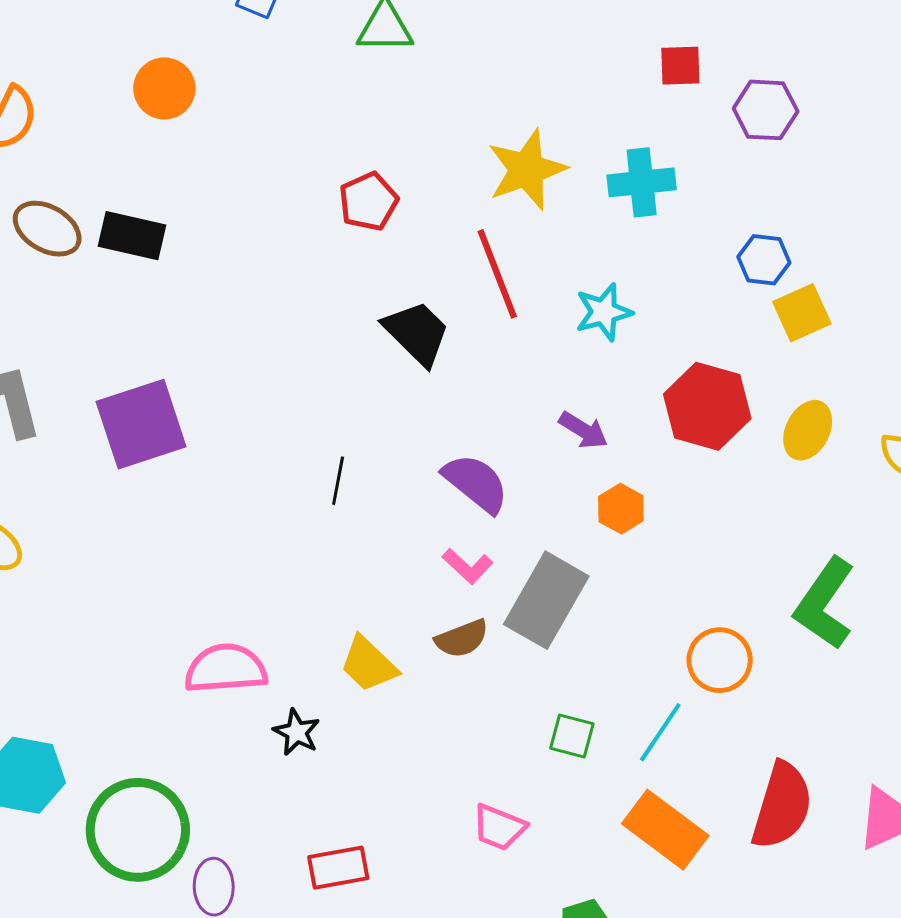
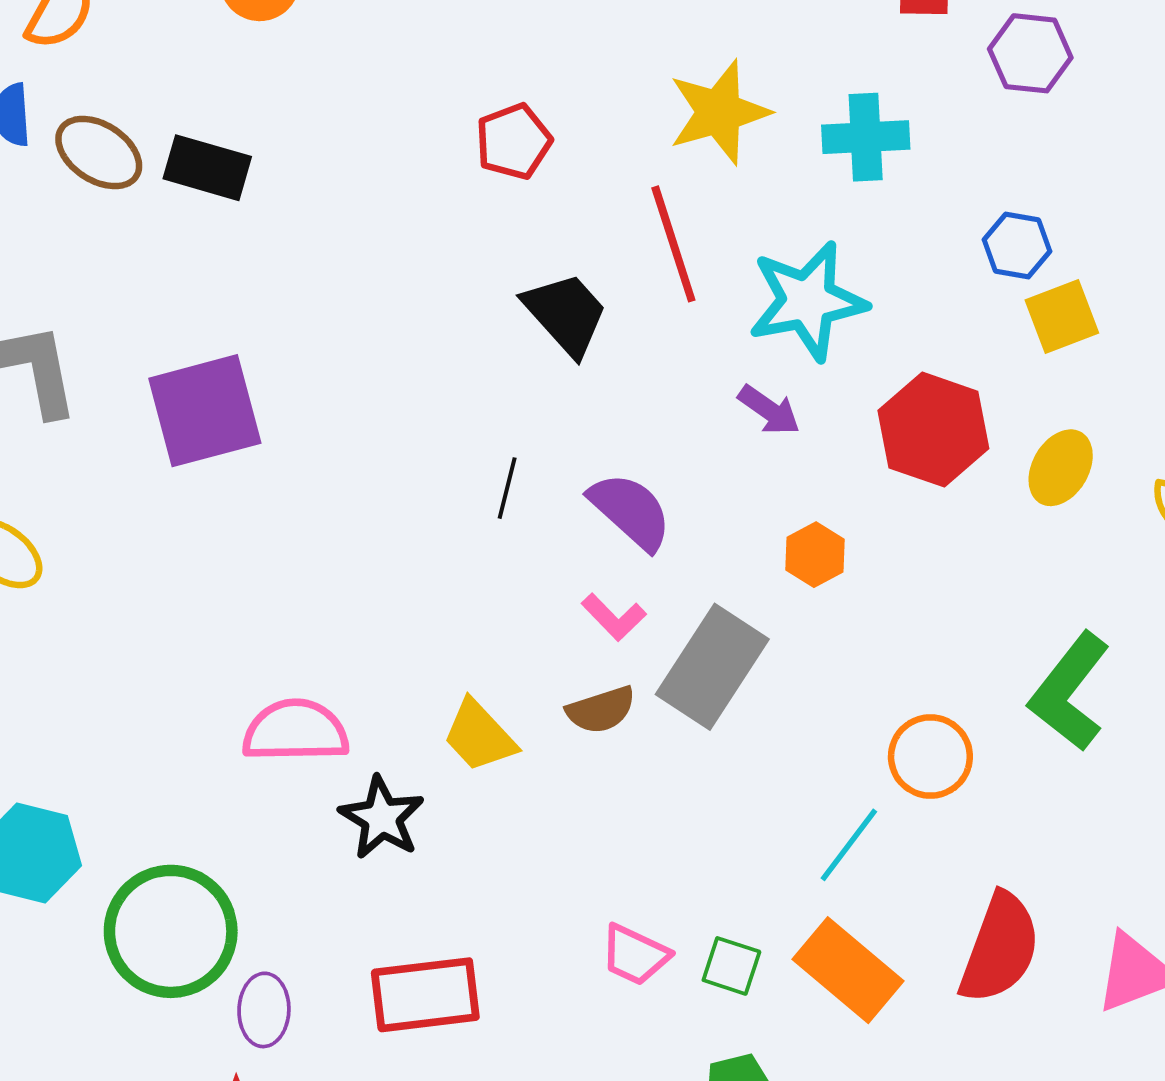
cyan star: (604, 312) -> (807, 301), size x1.6
purple arrow: (583, 430) -> (769, 410), moved
black line: (338, 481) -> (507, 488), moved
black star: (297, 732) -> (382, 818), size x1.4
green square: (572, 736) -> (731, 966), moved
red rectangle: (338, 868) -> (425, 995), size x1.4

